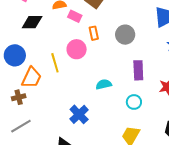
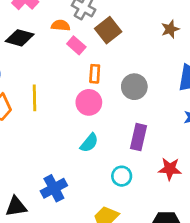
pink circle: (77, 49) -> (89, 102), moved
cyan semicircle: (104, 84) -> (89, 143), turned 126
blue cross: (79, 114) -> (54, 188), moved

